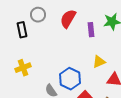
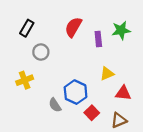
gray circle: (38, 15) -> (41, 52), moved
black rectangle: (22, 30) -> (27, 28), moved, turned 42

